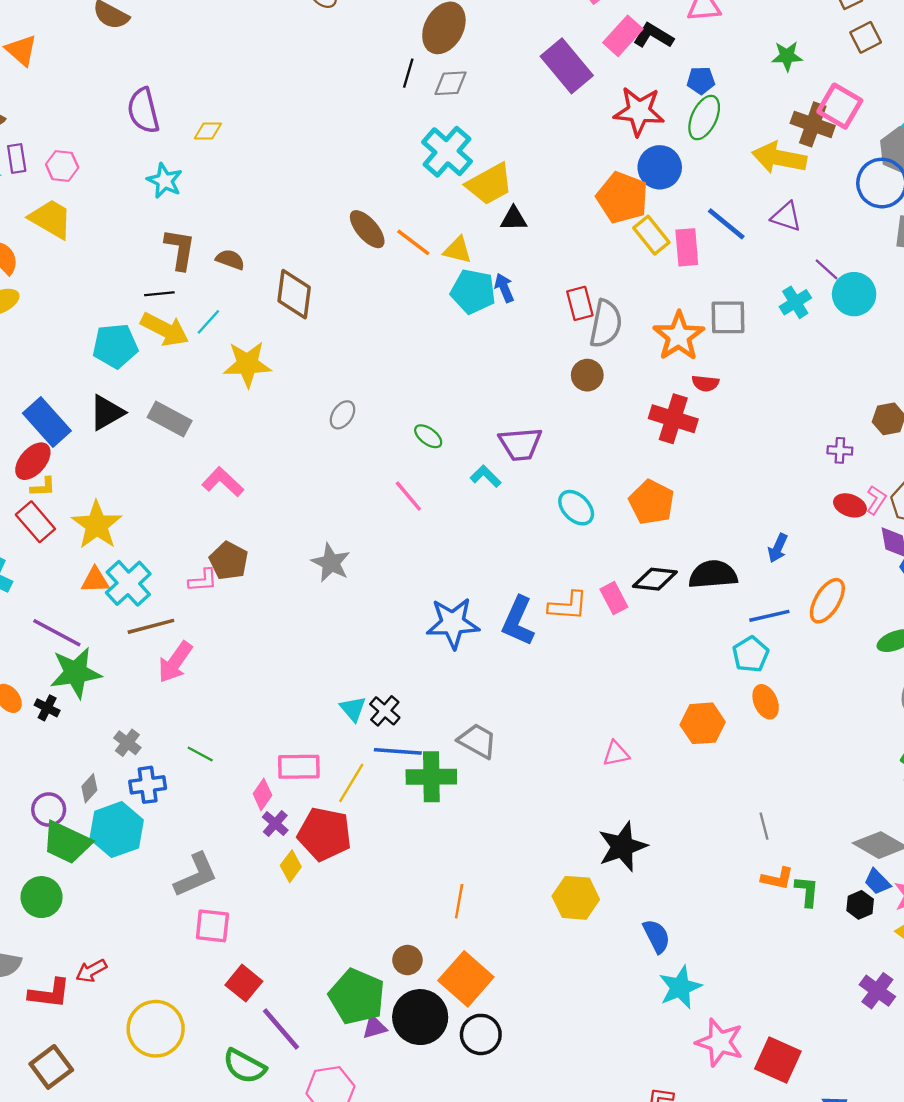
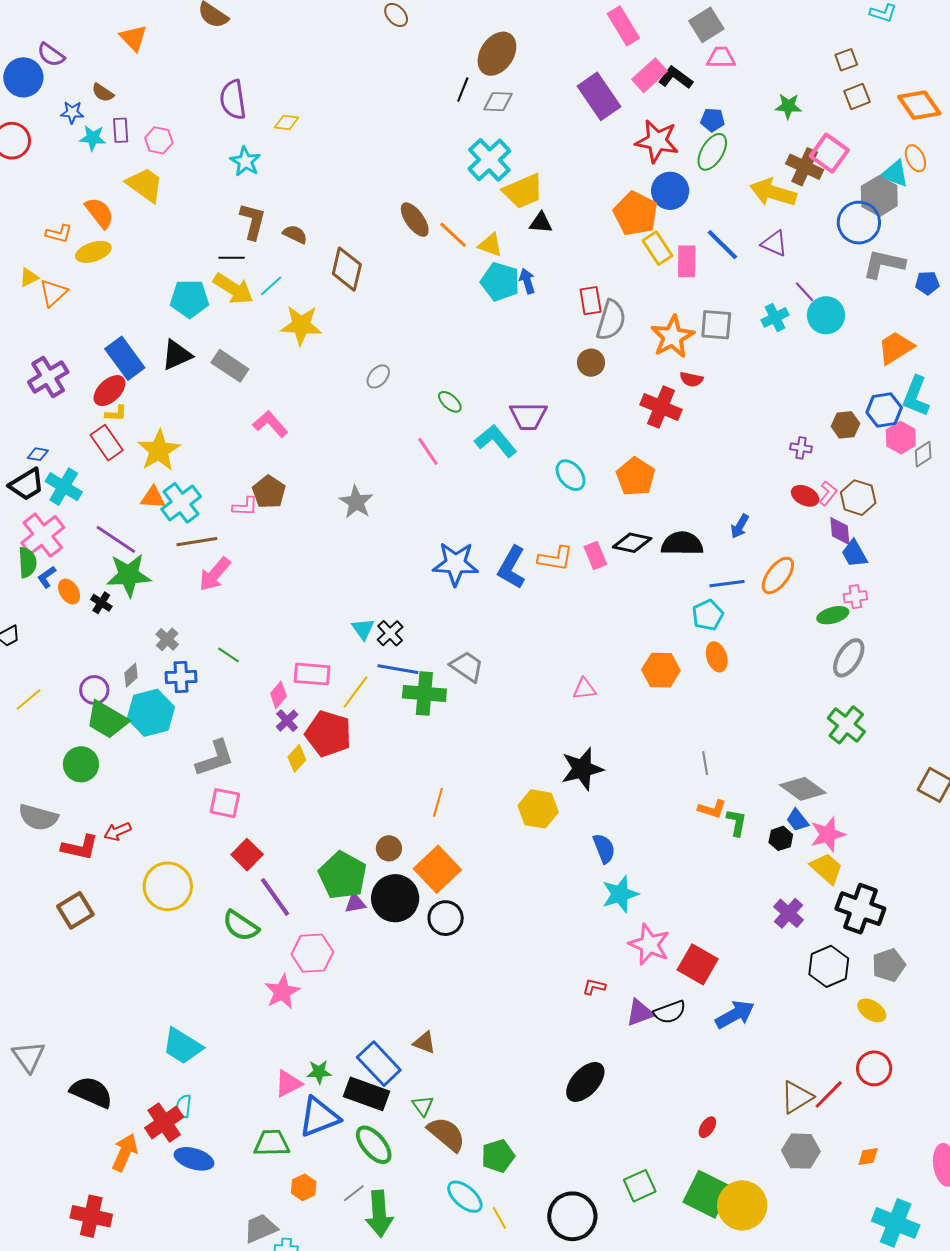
cyan L-shape: (486, 476) -> (496, 441), size x1.6

